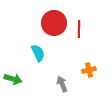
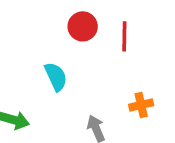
red circle: (54, 23) -> (83, 26), size x0.7

